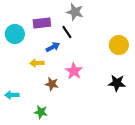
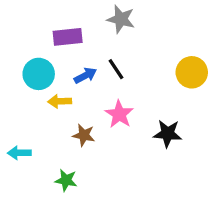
black line: (67, 32) -> (116, 69), moved
cyan circle: (15, 34) -> (39, 74), moved
black star: (117, 83) -> (168, 134), moved

